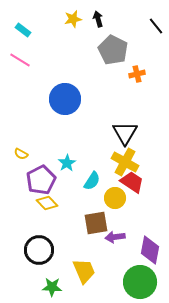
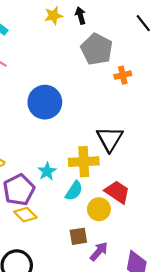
yellow cross: (125, 162) -> (84, 162), moved, turned -32
brown square: (96, 223) -> (78, 236), size x0.7
purple arrow: (115, 237) -> (99, 251), turned 138

